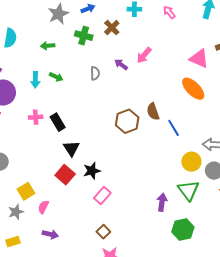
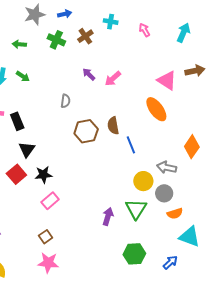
pink arrow: (144, 55) -> (113, 79), moved
gray semicircle: (95, 73) -> (65, 101), moved
green hexagon: (183, 230) -> (134, 254), moved

